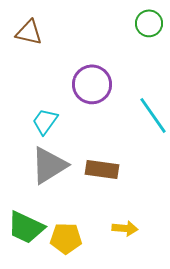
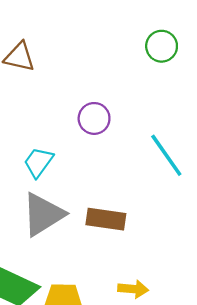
purple circle: (92, 84) -> (94, 118), size x0.7

